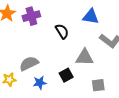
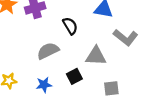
gray semicircle: (29, 64) -> (48, 51), moved

